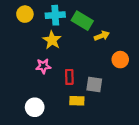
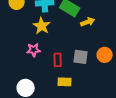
orange circle: (120, 60) -> (105, 55), moved
gray square: (94, 85) -> (81, 57), moved

